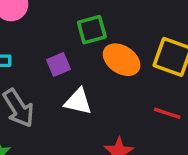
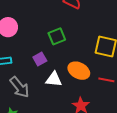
orange ellipse: (122, 60) -> (79, 71), moved

